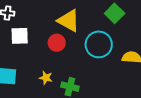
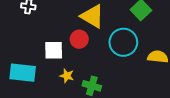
white square: (20, 36) -> (54, 50), moved

